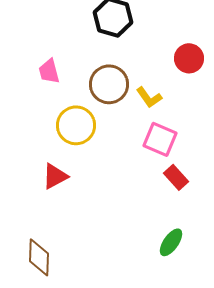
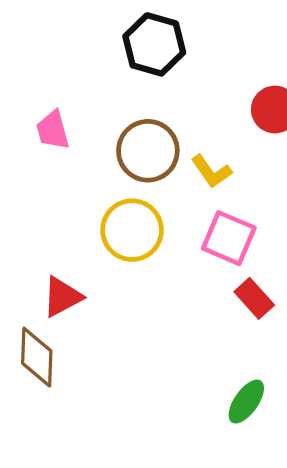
yellow circle: (76, 125) -> (132, 230), moved
brown diamond: (39, 257) -> (37, 357), moved

